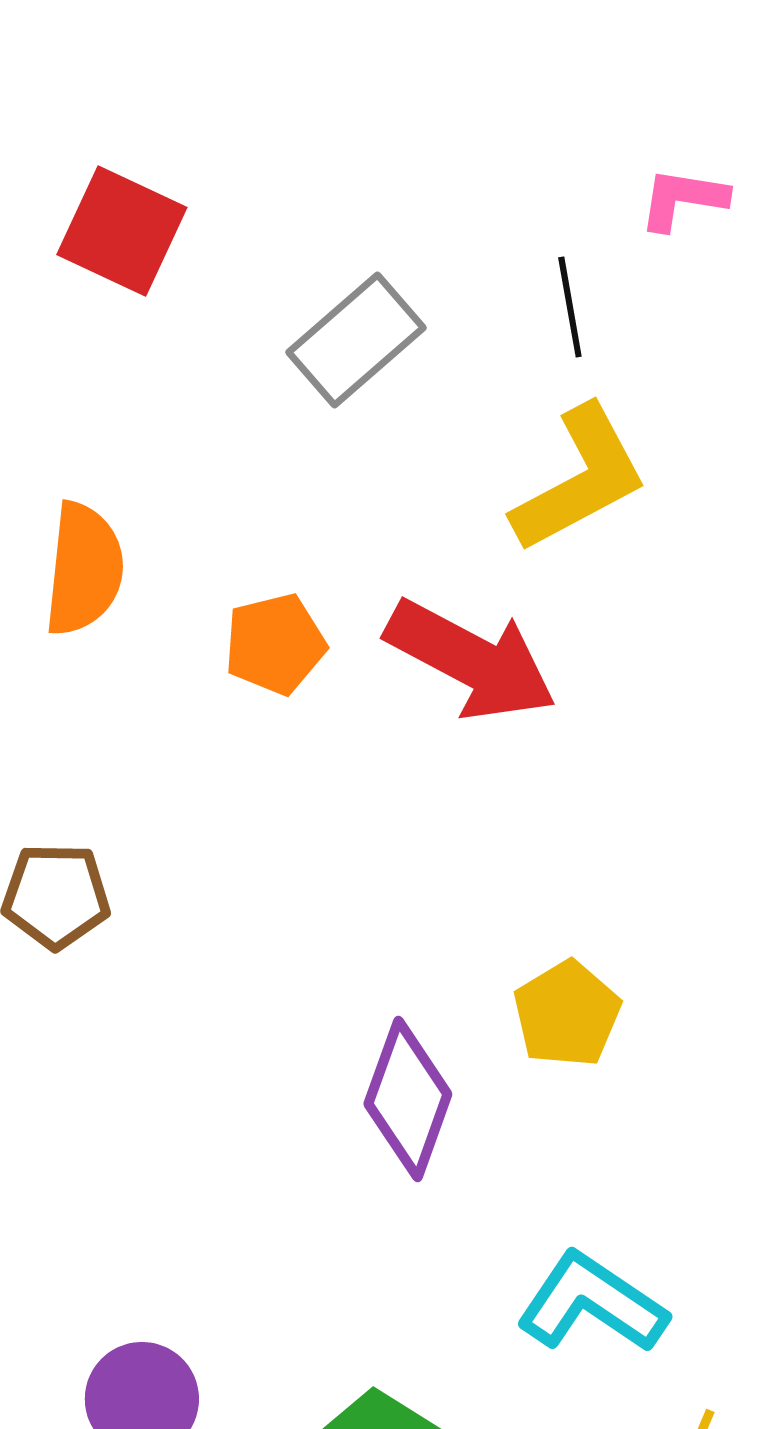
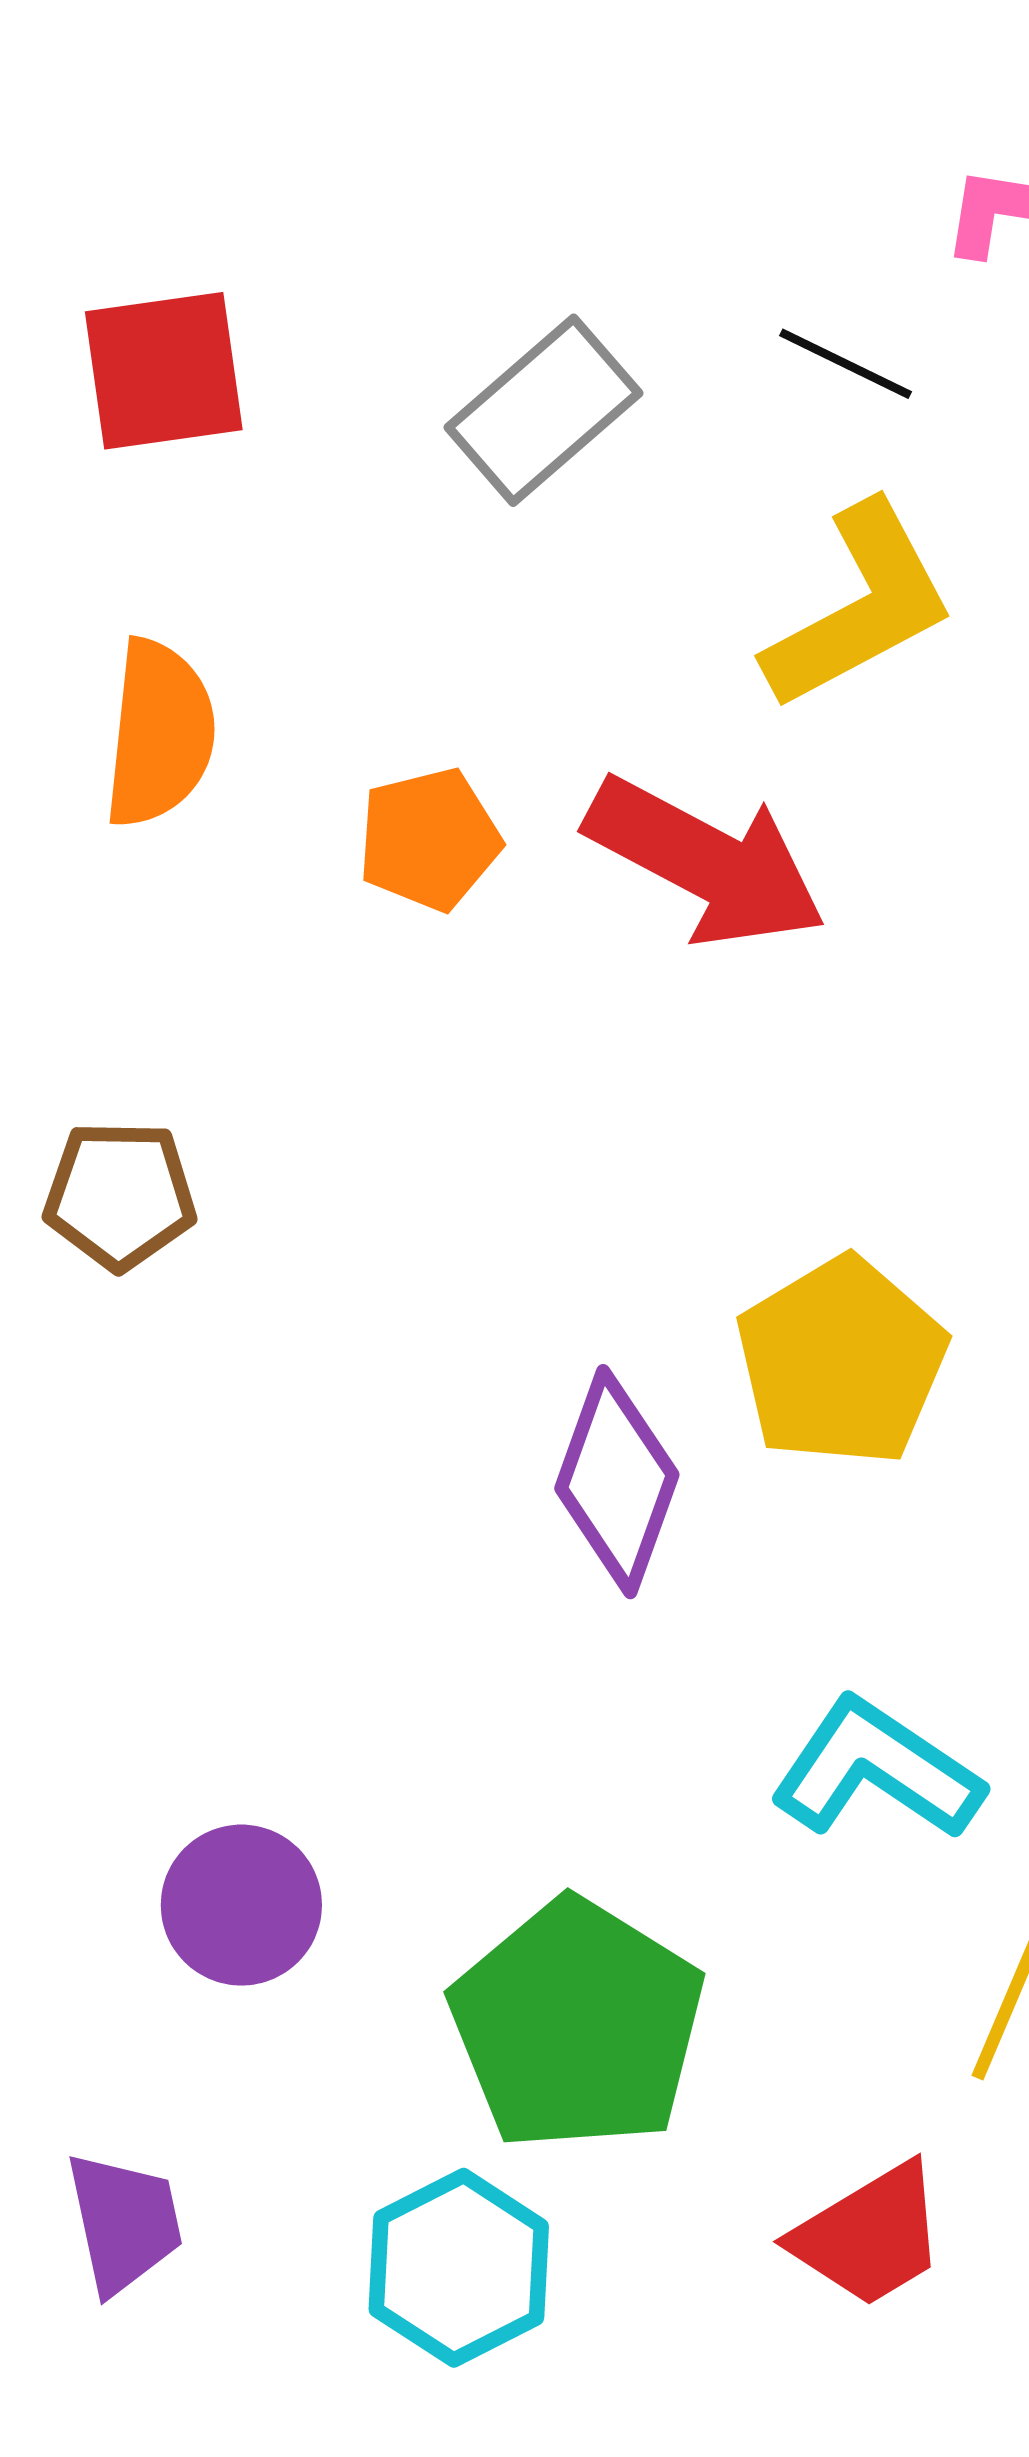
red square: (122, 231) -> (164, 371), moved, turned -33
black line: (570, 307) -> (845, 364), turned -54
yellow pentagon: (567, 1014) -> (841, 1362), size x1.4

